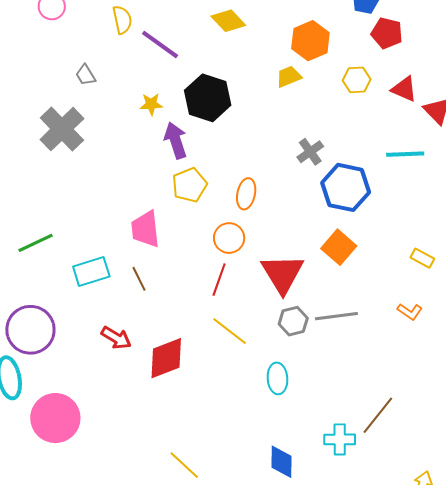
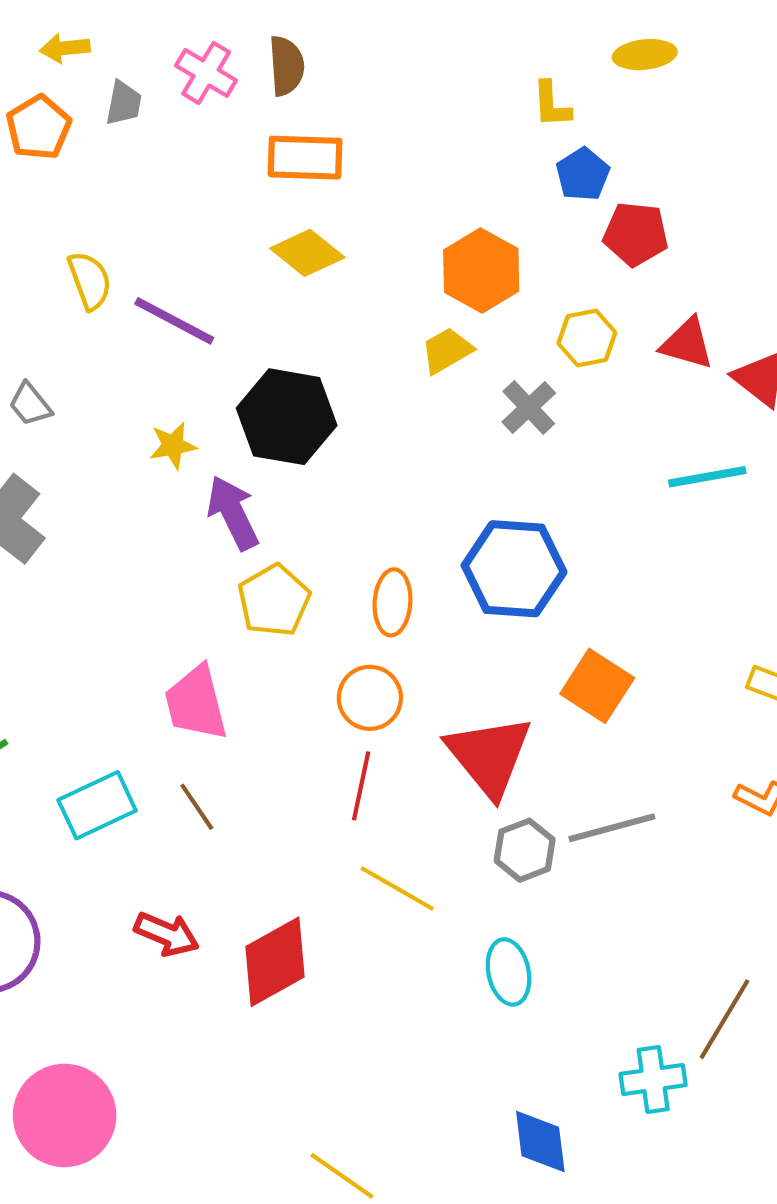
gray cross: (310, 152) -> (529, 408), moved
blue hexagon: (346, 187) -> (514, 569), moved

